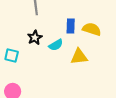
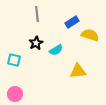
blue rectangle: (71, 26) -> (72, 22), moved, turned 56
yellow triangle: (79, 57) -> (78, 71), moved

